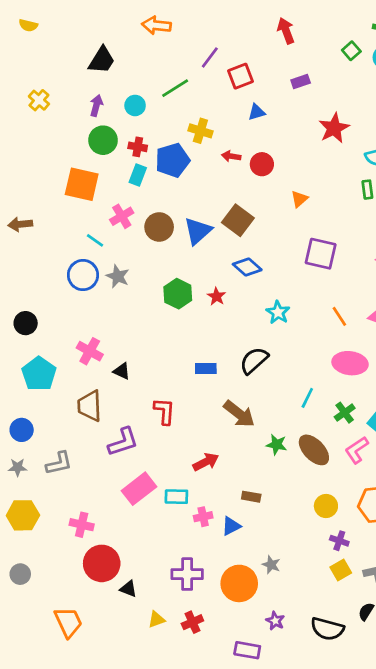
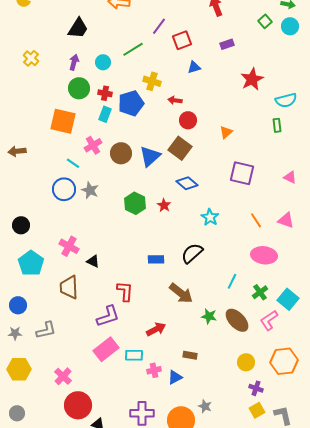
red circle: (262, 164) -> (188, 120), moved
purple L-shape: (123, 442) -> (108, 316), moved
pink cross: (82, 525) -> (63, 376), turned 30

